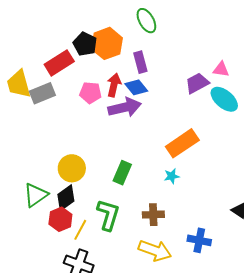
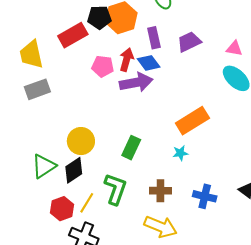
black pentagon: (85, 44) -> (99, 17), turned -30
purple trapezoid: (197, 83) -> (189, 42), moved
gray rectangle: (42, 93) -> (37, 89), moved
red hexagon: (60, 219) -> (62, 209), moved
blue cross: (199, 240) -> (205, 196), moved

